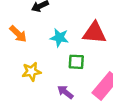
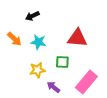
cyan star: (59, 38) -> (38, 42), moved
yellow star: (31, 71) -> (37, 70), moved

